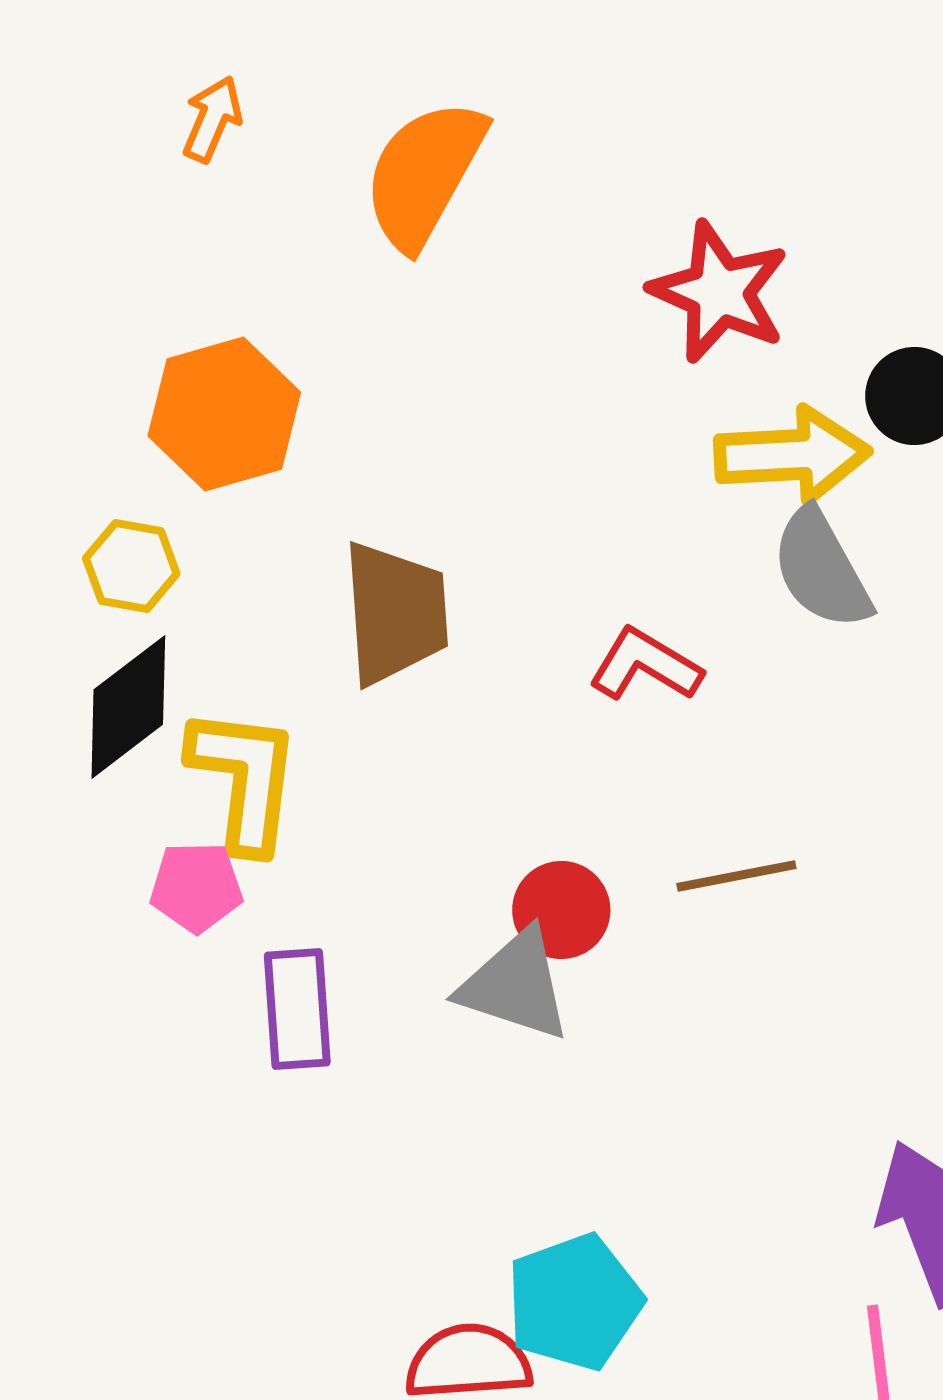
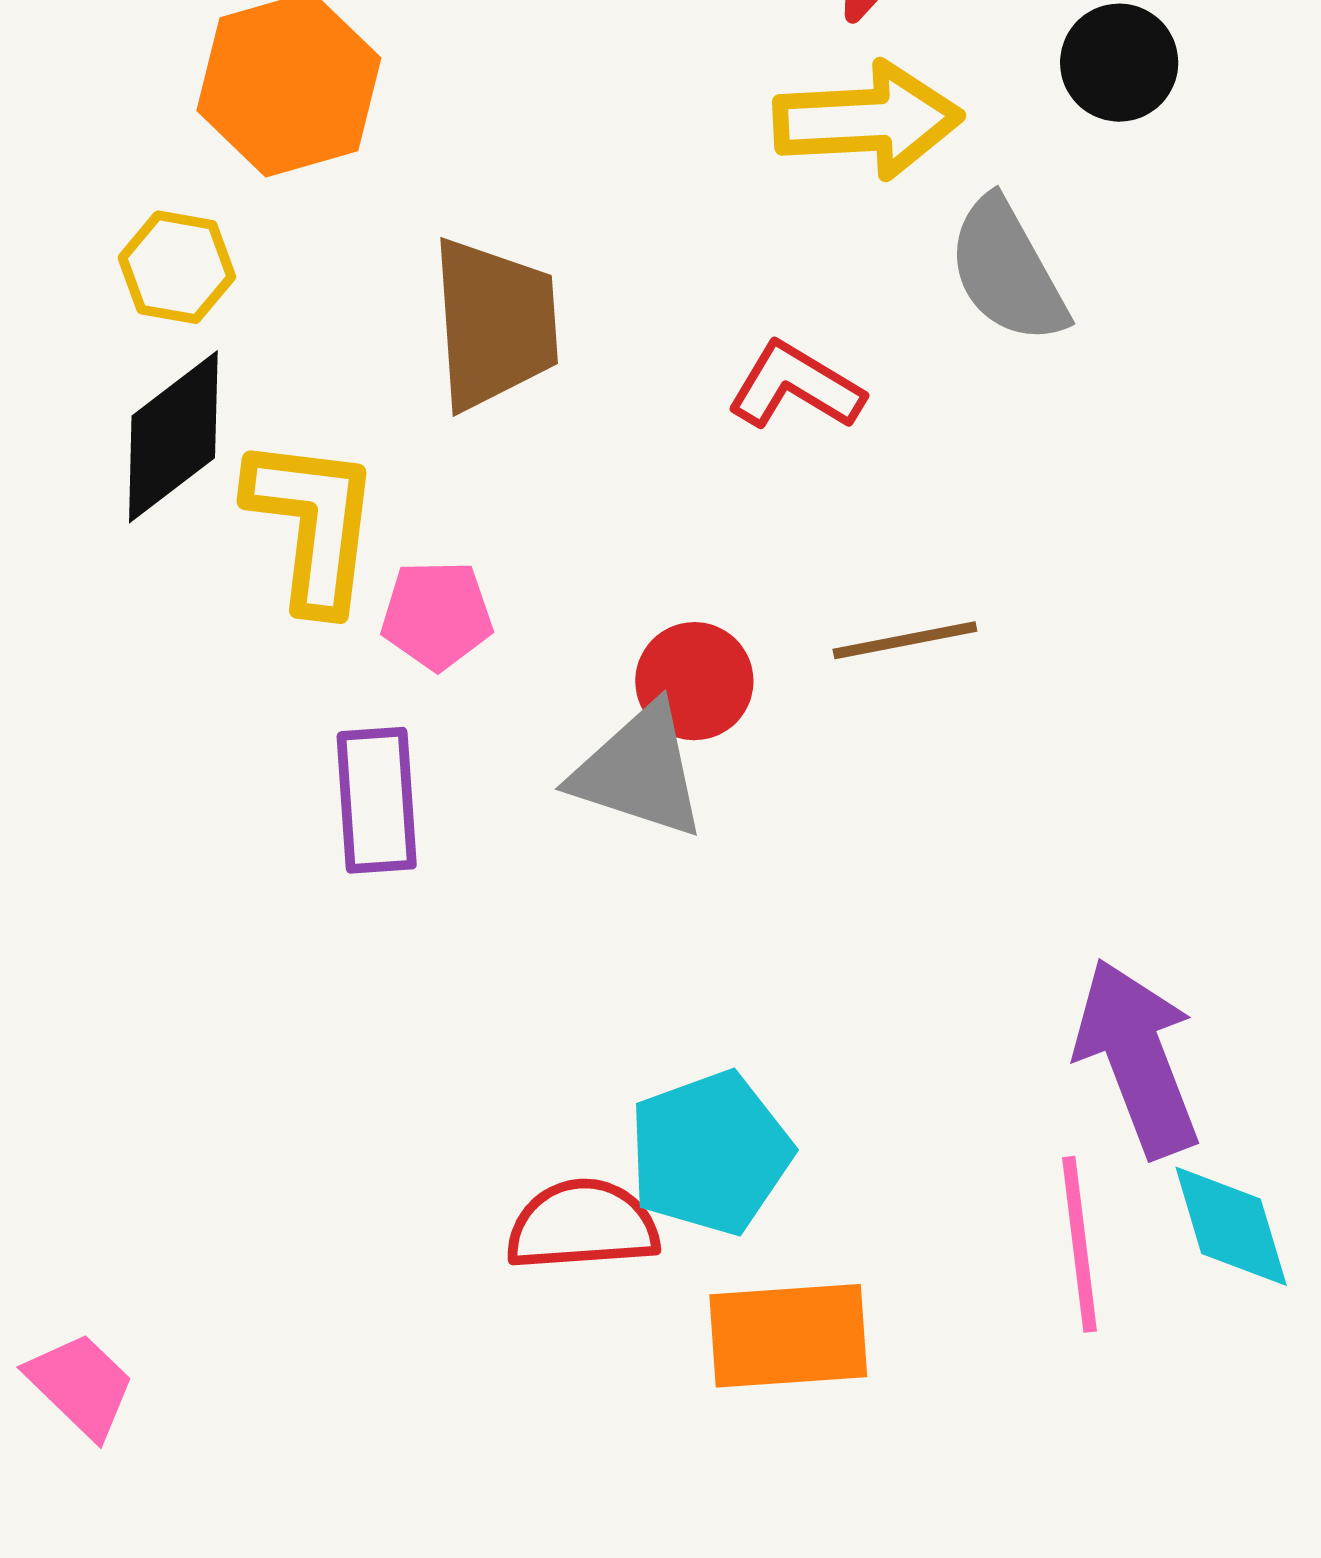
yellow arrow: (792, 455) -> (868, 120), moved
pink pentagon: (196, 887) -> (437, 615), moved

